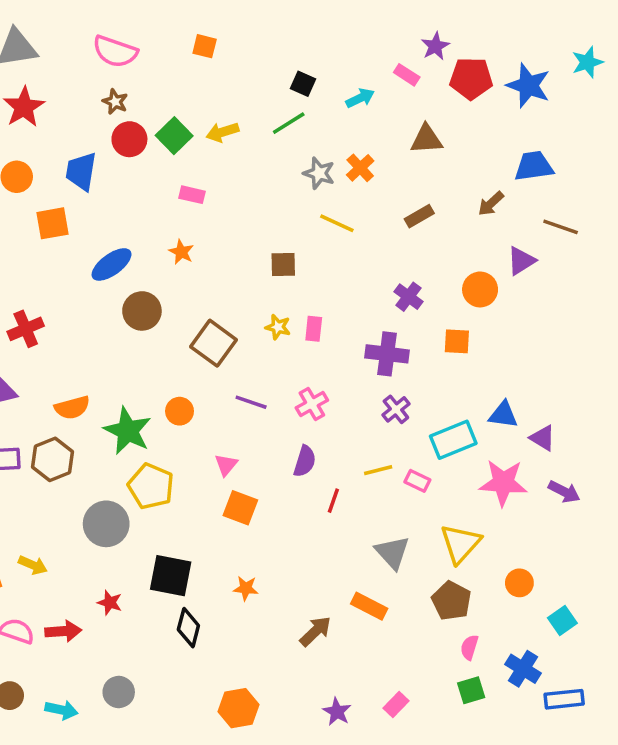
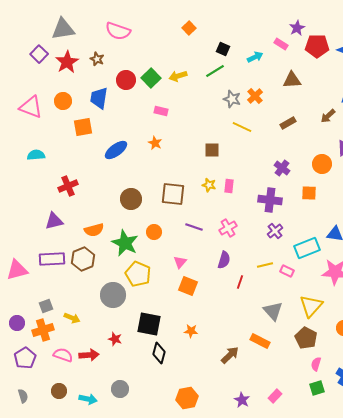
orange square: (205, 46) -> (189, 28), moved, turned 32
brown star: (115, 102) -> (97, 59), moved
brown circle: (142, 311) -> (131, 199), moved
brown square: (214, 343) -> (173, 194), turned -30

